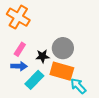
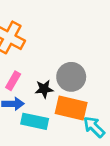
cyan rectangle: (34, 80) -> (35, 121), turned 60

